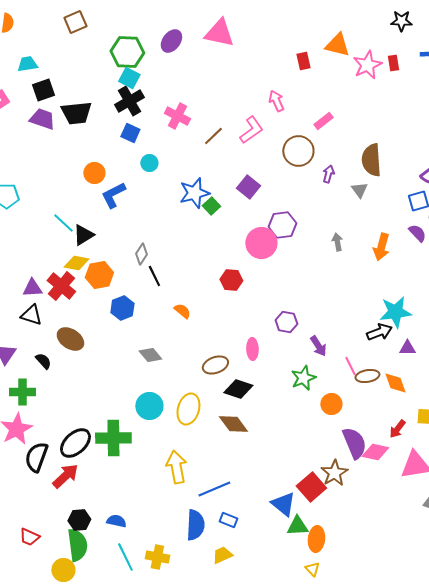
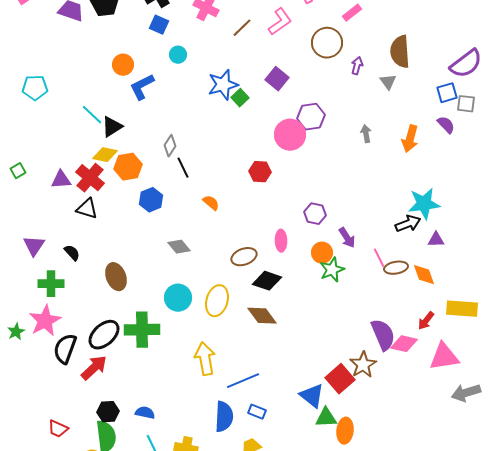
black triangle: (31, 315) -> (87, 209), moved
brown ellipse: (70, 339) -> (116, 277), moved, turned 36
orange circle: (331, 404) -> (322, 253), moved

